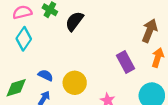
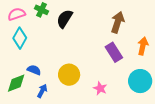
brown arrow: (150, 31) -> (118, 22), moved
blue semicircle: (46, 75) -> (34, 70), moved

